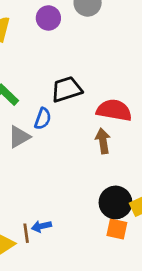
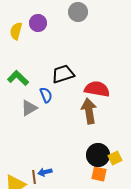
purple circle: (48, 18) -> (38, 23), moved
blue semicircle: (43, 119) -> (46, 95), turned -42
brown arrow: (103, 141) -> (89, 111), size x1.4

